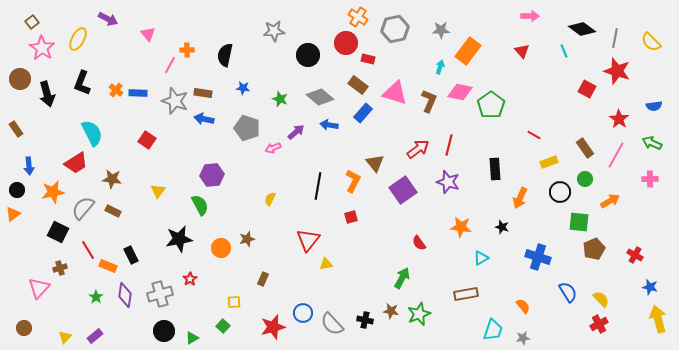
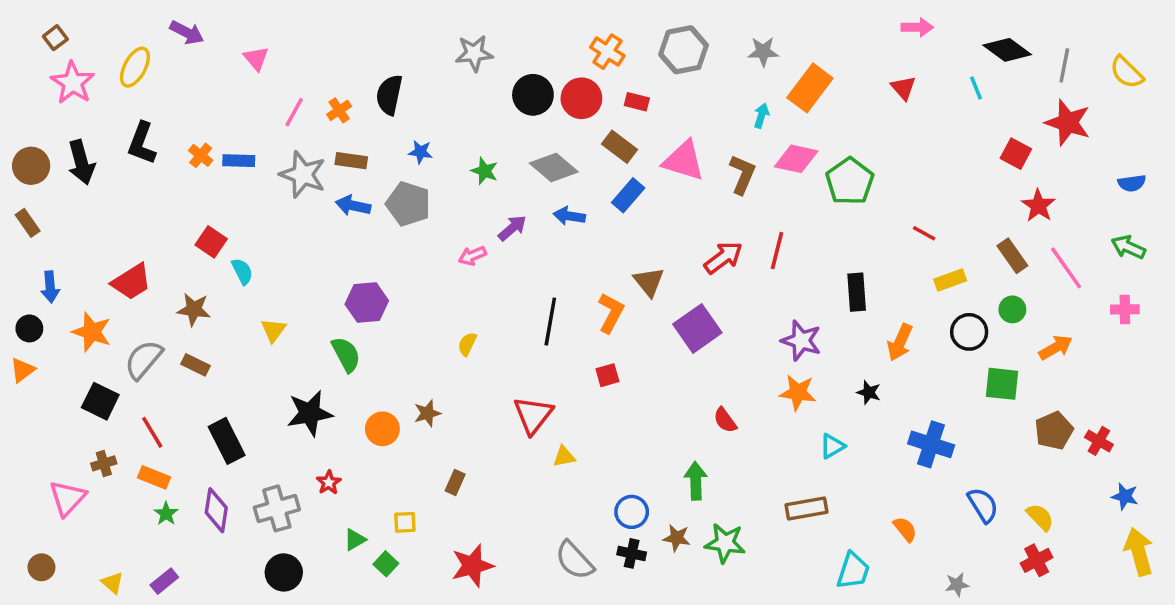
orange cross: (358, 17) -> (607, 52), moved
red circle: (346, 43) -> (581, 98), moved
orange cross: (187, 50) -> (339, 110), moved, turned -32
brown circle: (20, 79) -> (31, 166), moved
red star: (619, 119) -> (1038, 206), moved
gray pentagon: (247, 128) -> (408, 204), moved
cyan semicircle: (92, 133) -> (242, 271), moved, size x0.6
red square: (147, 140) -> (211, 242), moved
pink line: (616, 155) -> (1066, 268), turned -64
purple star: (448, 182) -> (801, 341), moved
orange star: (53, 192) -> (92, 332), turned 30
brown pentagon: (594, 249) -> (1054, 431), moved
black rectangle: (131, 255) -> (227, 441), size x1.4
orange rectangle: (108, 266) -> (154, 477), moved
green arrow: (402, 278) -> (696, 481), turned -30
blue circle: (303, 313) -> (632, 512), moved
green star: (419, 314) -> (725, 543), turned 30
yellow triangle: (65, 337) -> (112, 583), turned -32
green triangle: (192, 338) -> (355, 540), moved
gray star: (523, 338) -> (957, 585), moved

